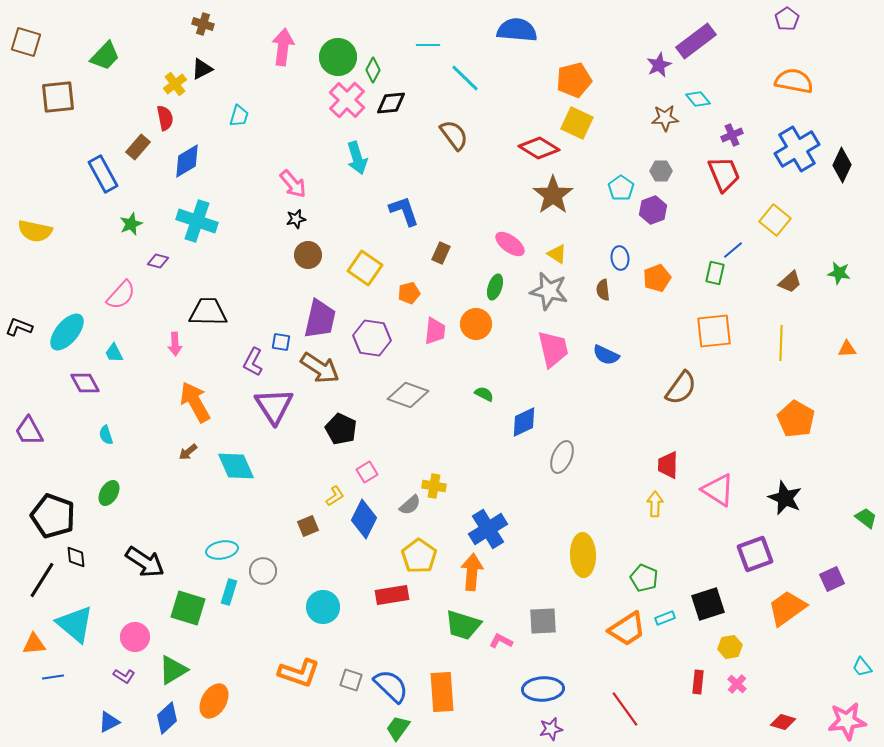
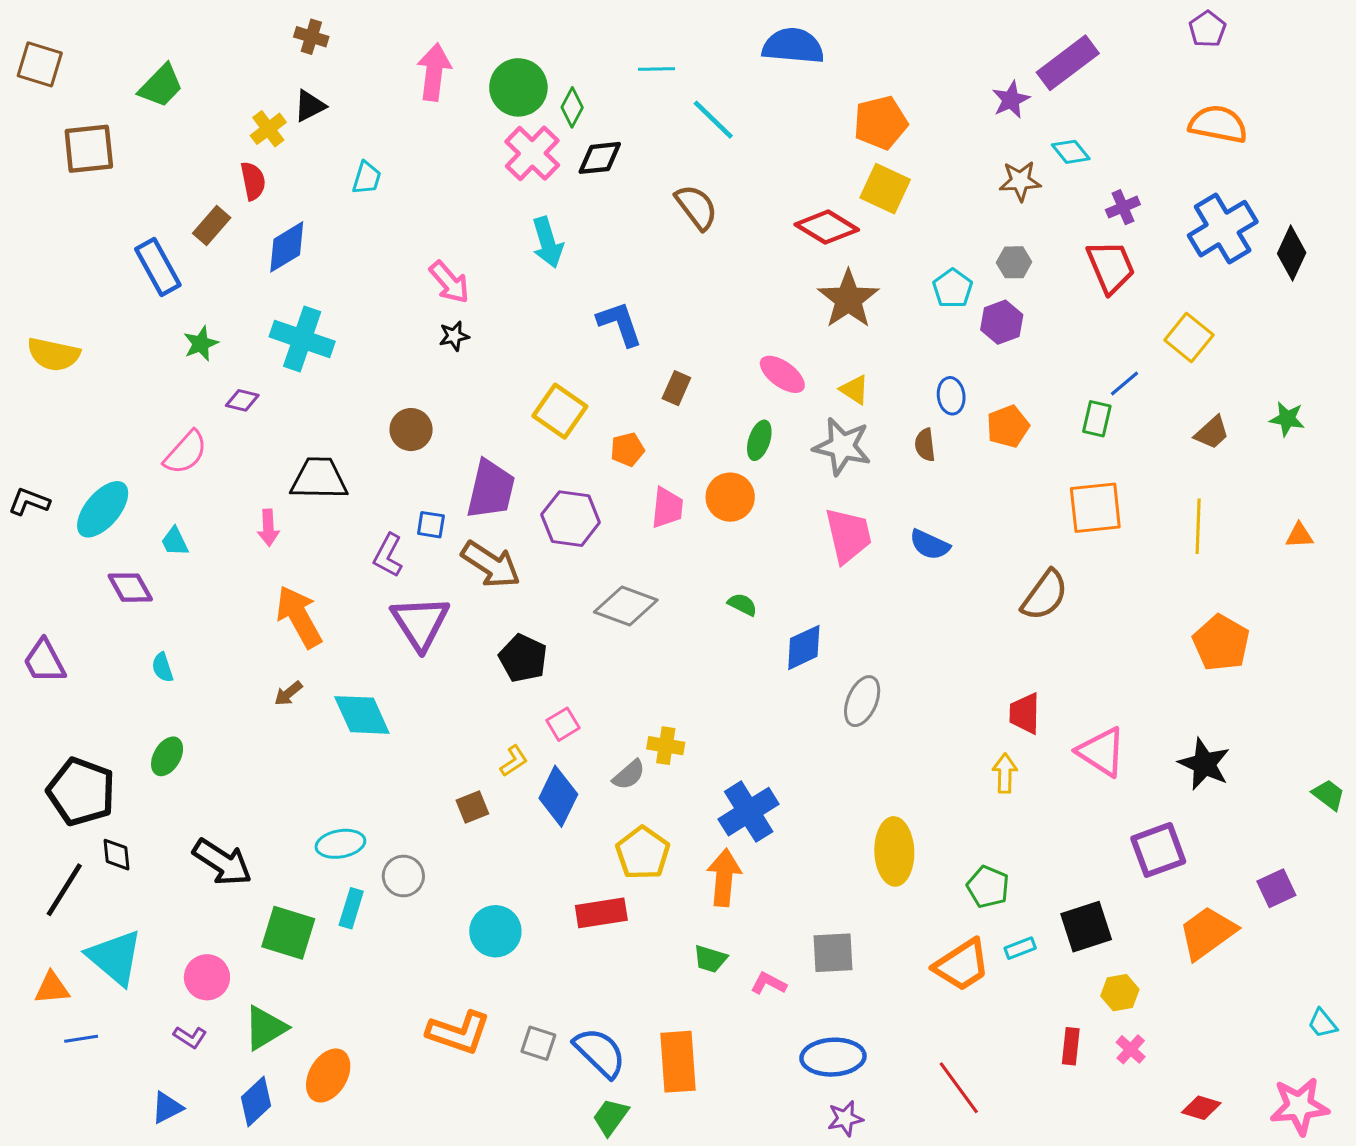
brown circle: (308, 255) -> (411, 430), moved
green trapezoid: (463, 625) -> (710, 959), size x0.6

